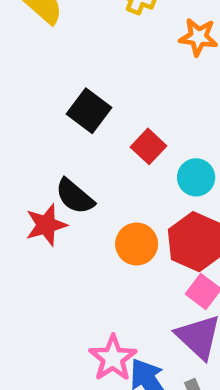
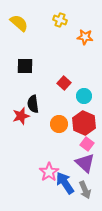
black square: (89, 111) -> (25, 66), moved, turned -36
black semicircle: (75, 196) -> (33, 104), turned 42

